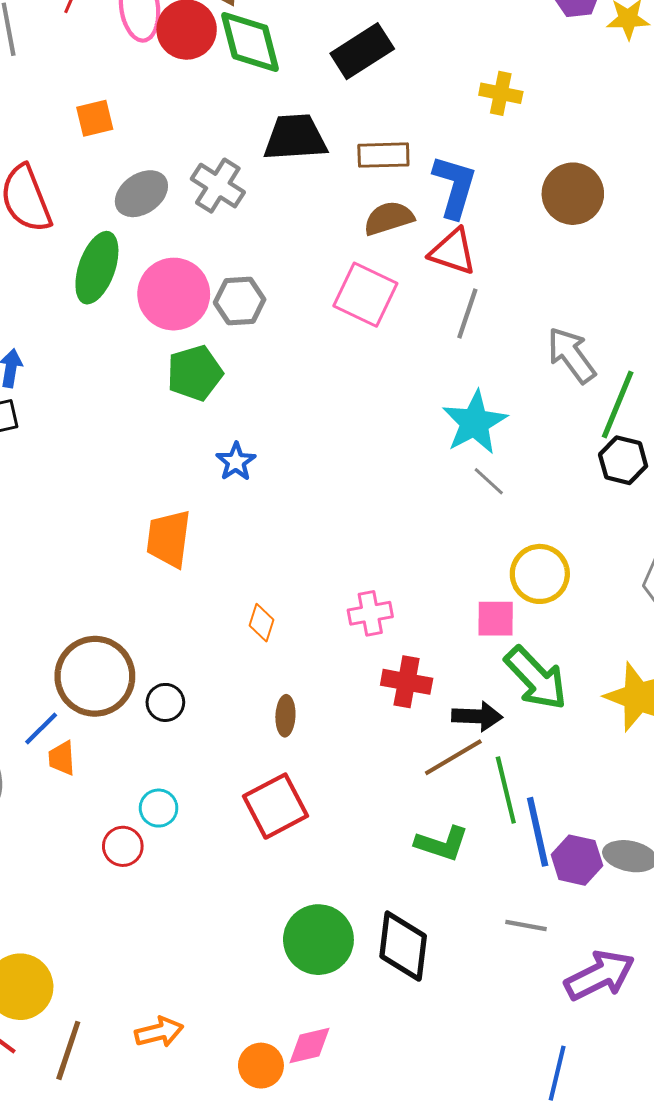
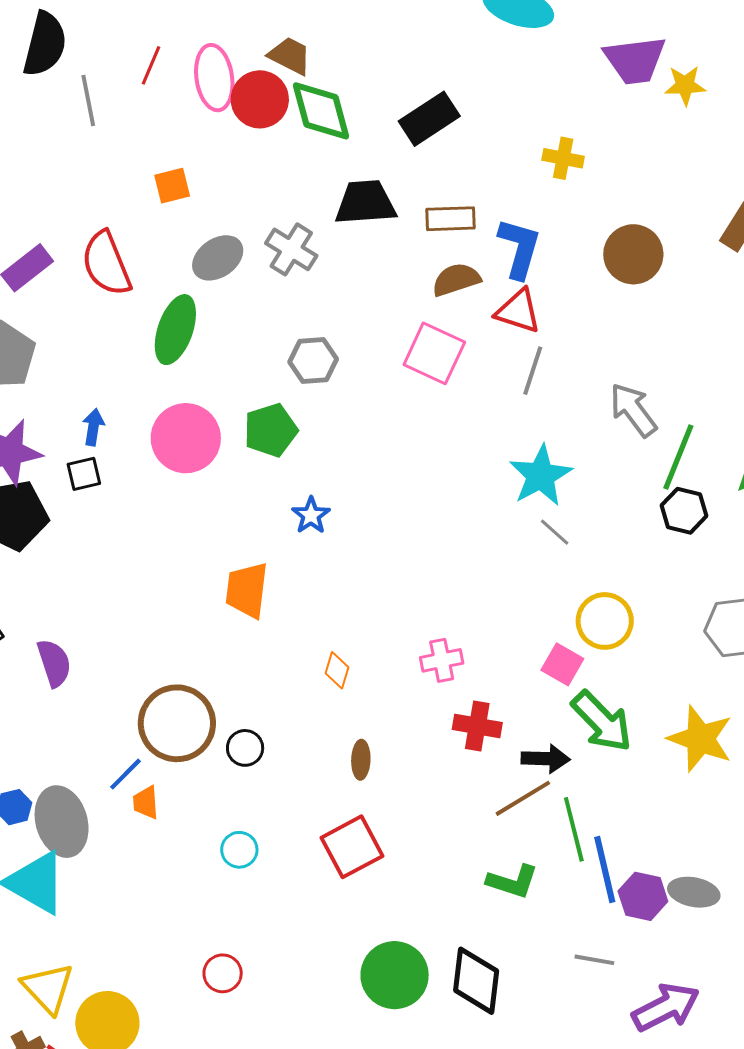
pink circle: (174, 294) -> (186, 438), moved
pink square: (496, 619) -> (562, 664), turned 30
red circle: (123, 846) -> (223, 973), moved

